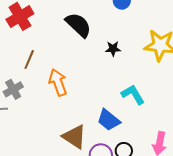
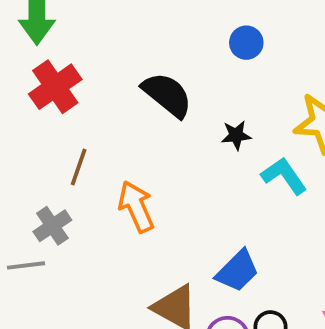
cyan L-shape: (133, 95) -> (284, 176), moved
blue trapezoid: (109, 120) -> (237, 271), turned -80

